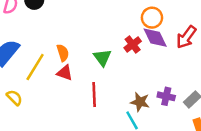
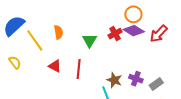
purple diamond: (155, 38) -> (134, 31), turned -40
yellow line: (35, 67) -> (35, 40), turned -75
red triangle: (65, 73) -> (55, 66), moved

